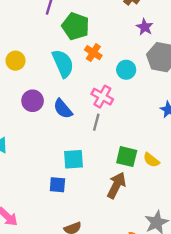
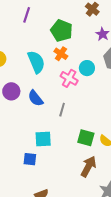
green pentagon: (76, 26) -> (62, 31), moved
pink cross: (102, 97) -> (69, 78), moved
brown arrow: (116, 185) -> (88, 167), moved

